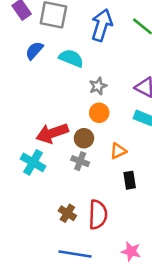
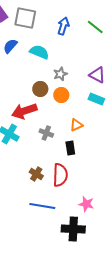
blue arrow: (102, 25) -> (63, 26), size x0.7
brown circle: (84, 138) -> (40, 89), moved
black rectangle: (130, 180) -> (70, 148), moved

